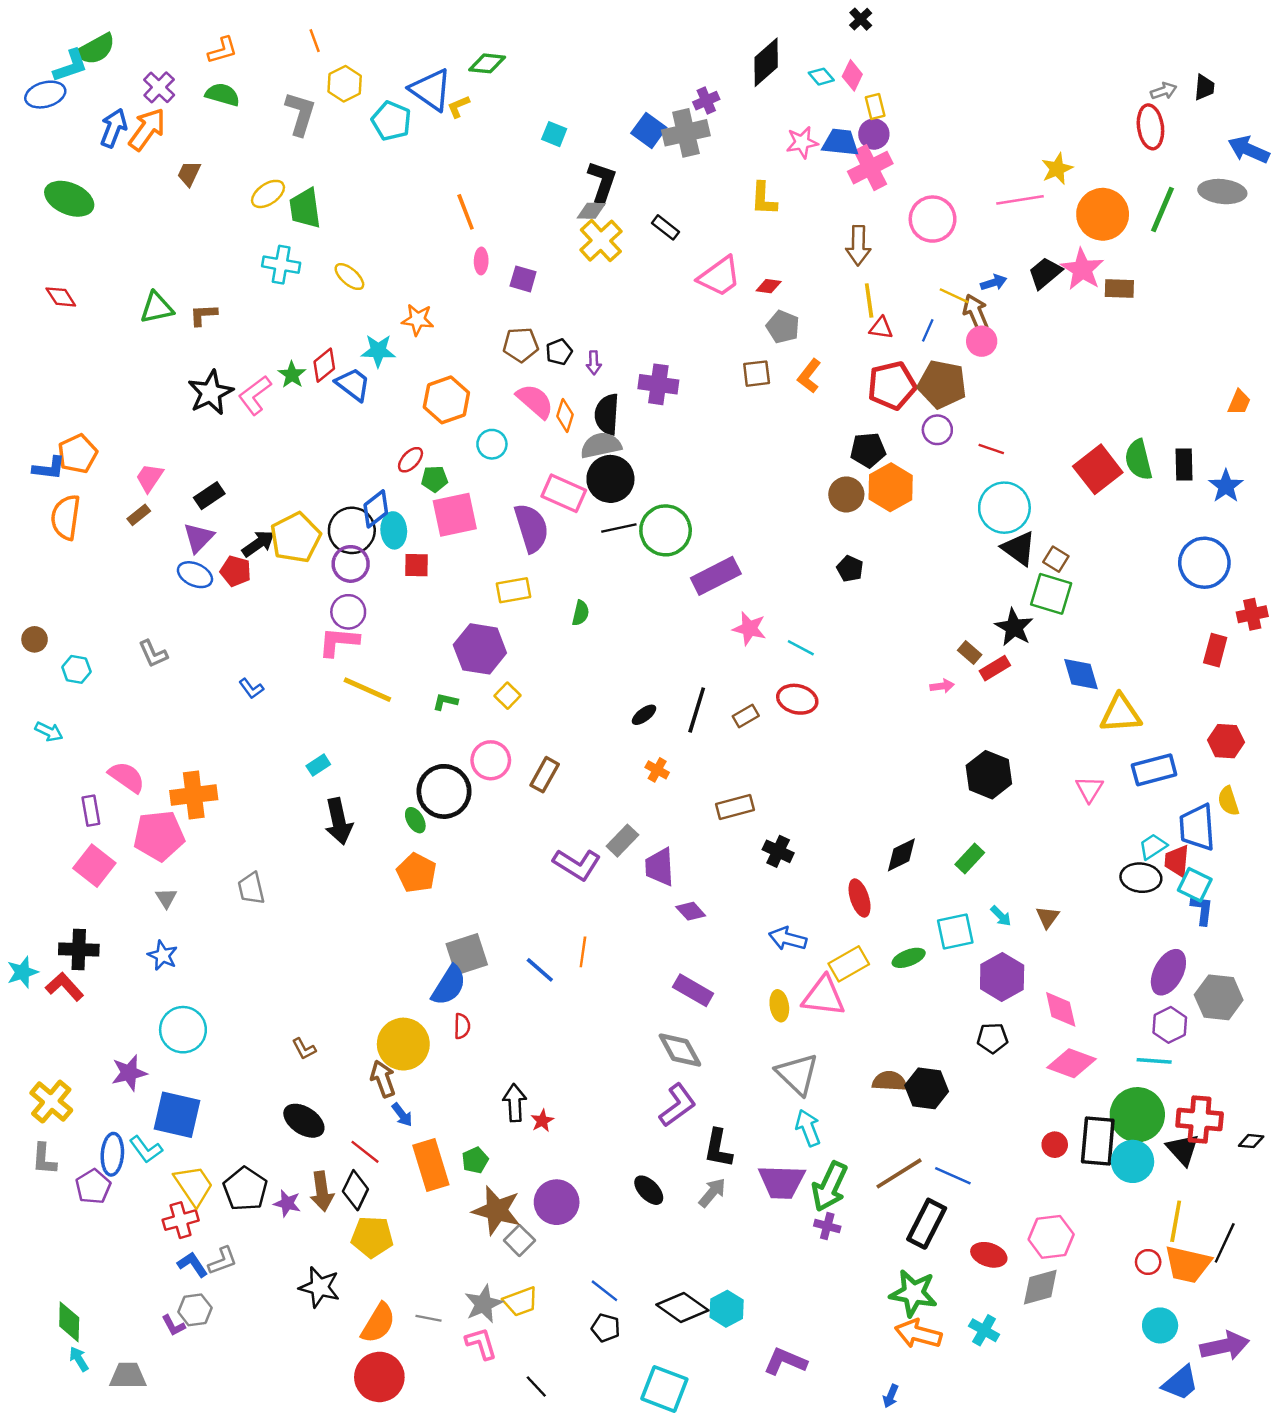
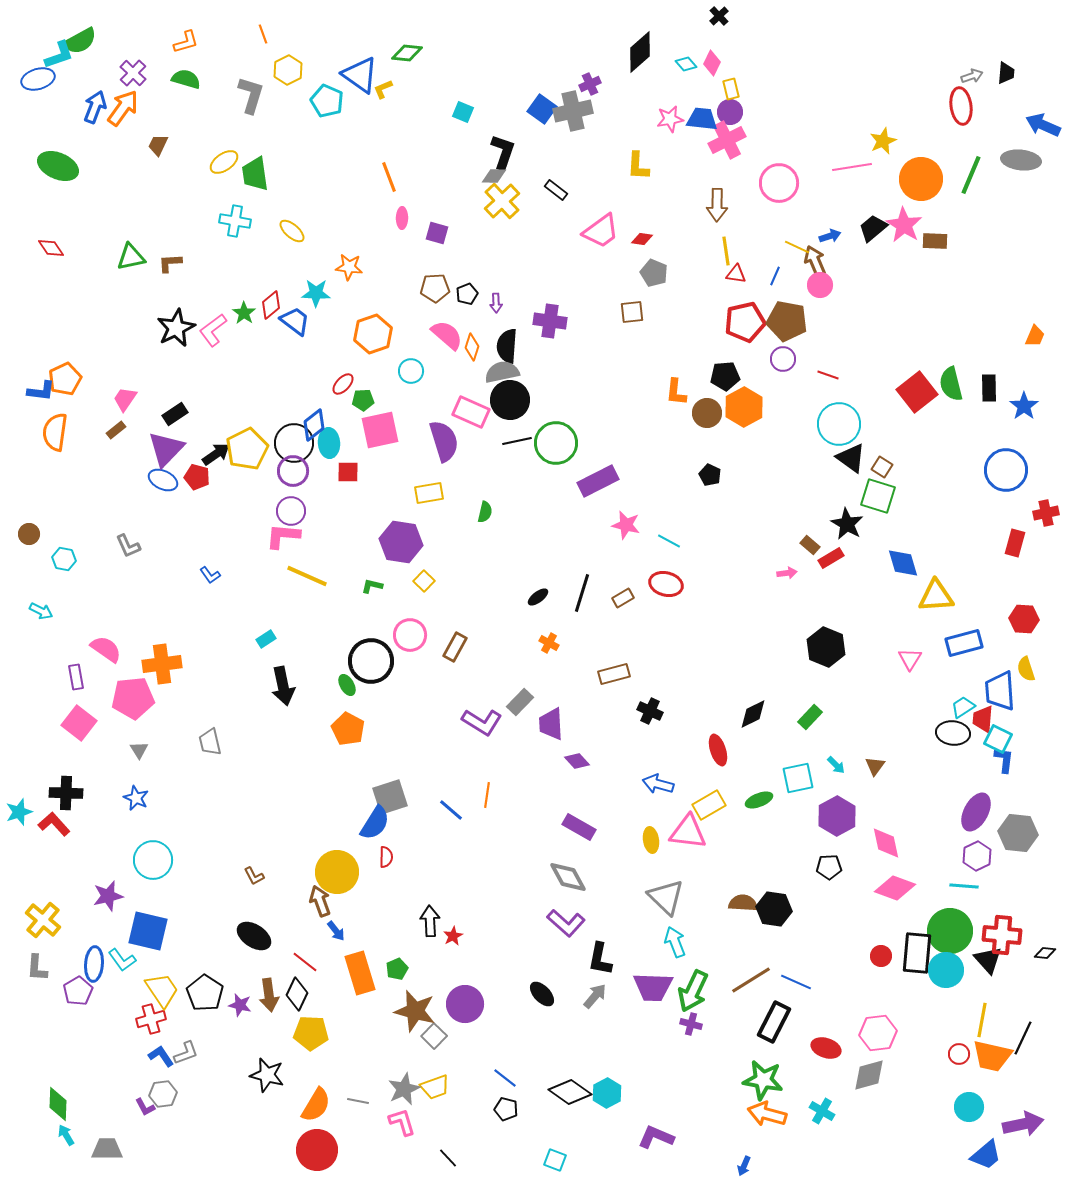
orange L-shape: (809, 376) -> (676, 392), moved, turned -32
purple triangle: (199, 538) -> (166, 449), size x1.4
purple L-shape: (678, 1105) -> (566, 923), turned 78
cyan square: (664, 1389) -> (555, 1160), size x0.6

